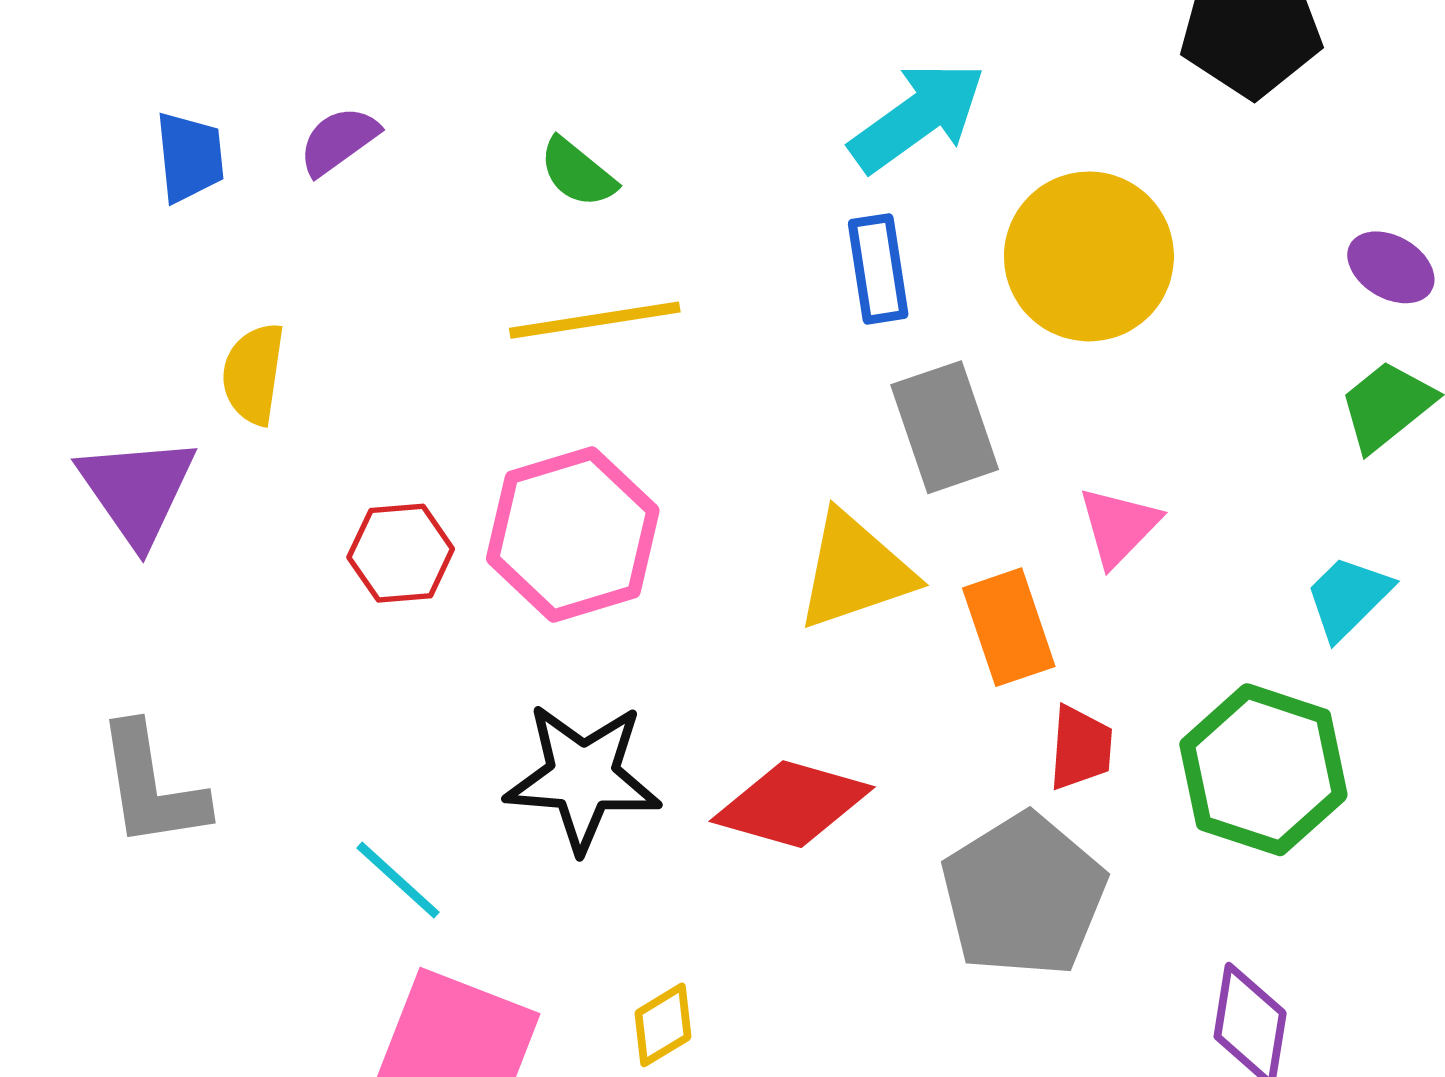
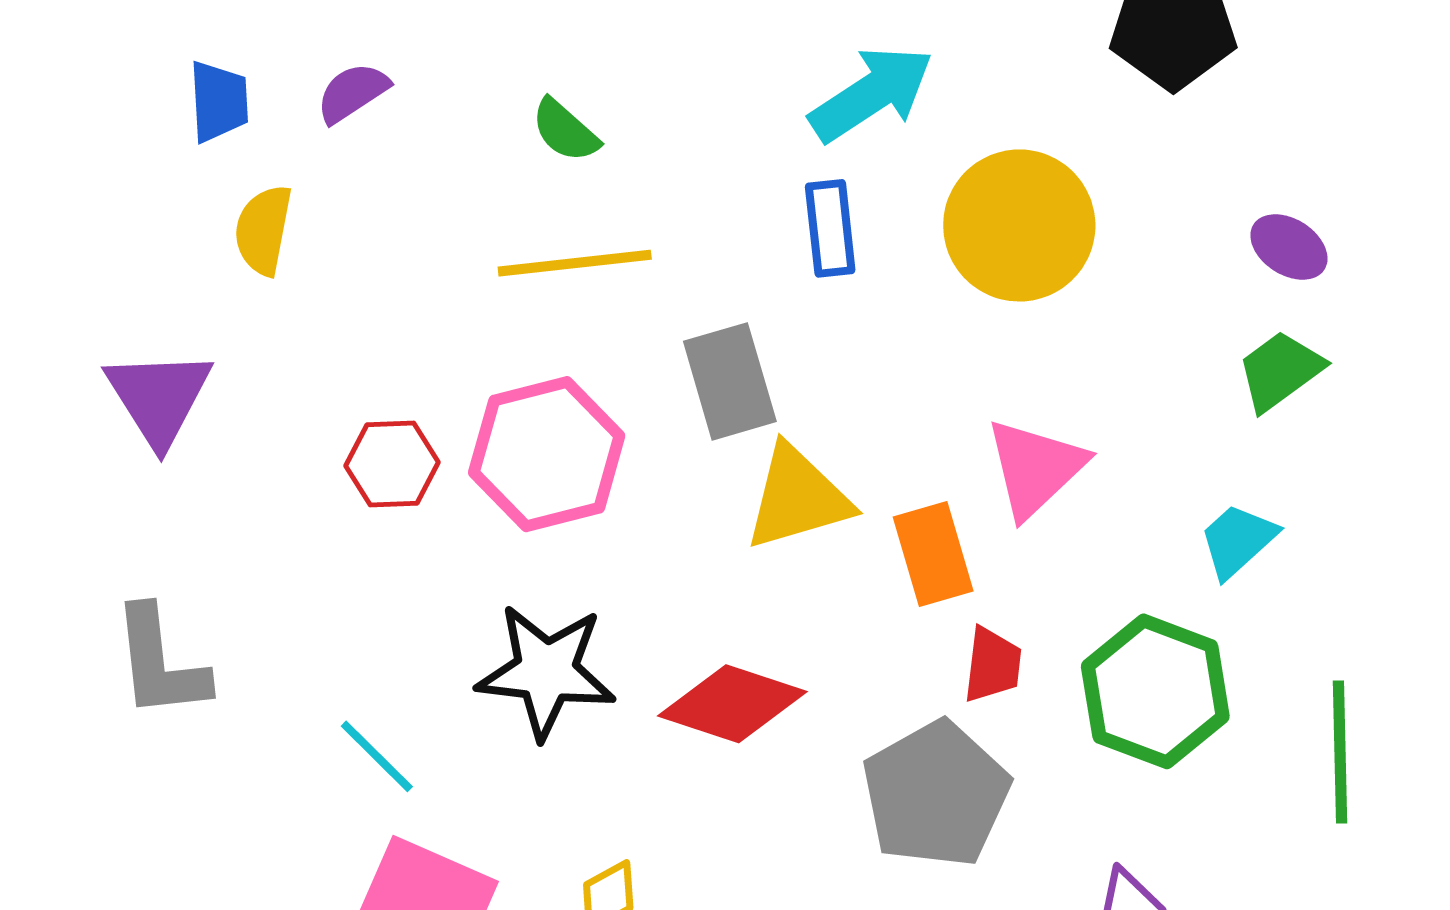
yellow semicircle: (253, 374) -> (263, 230), moved
gray rectangle: (945, 427) -> (730, 381), moved
pink triangle: (1119, 526) -> (1035, 468), size x1.4

